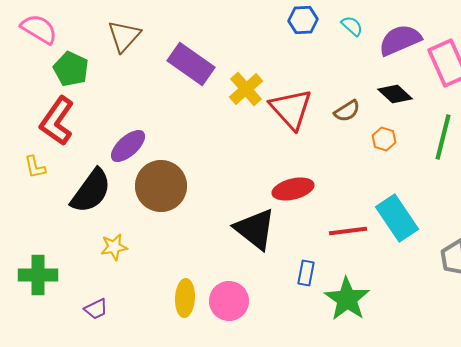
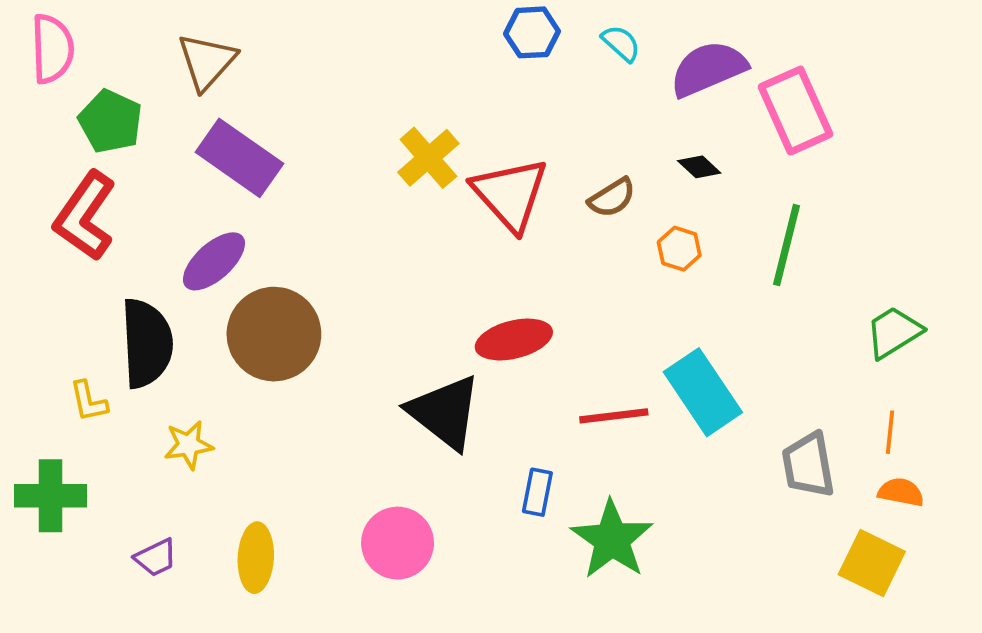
pink semicircle: (39, 29) -> (52, 49), turned 57
purple rectangle: (191, 64) -> (239, 158), moved
black diamond: (395, 94) -> (699, 167), size x0.7
yellow L-shape: (35, 167) -> (89, 401), moved
black semicircle: (91, 191) -> (147, 343), turned -39
yellow ellipse: (185, 298) -> (256, 558), moved

